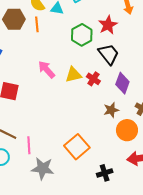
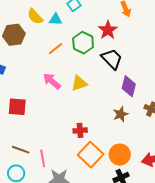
orange line: (37, 24) -> (55, 49), moved, turned 63
red cross: (93, 79) -> (80, 130), moved, turned -32
orange circle: (127, 130) -> (120, 155), moved

